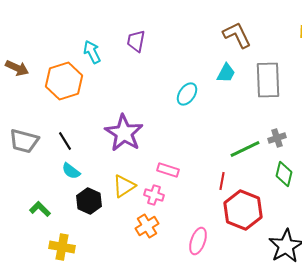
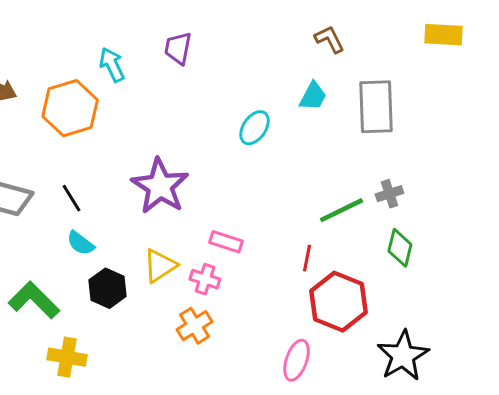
brown L-shape: (237, 35) -> (329, 39), size x0.7
green L-shape: (40, 209) -> (34, 300), size x1.6
pink ellipse: (198, 241) -> (296, 360), moved

